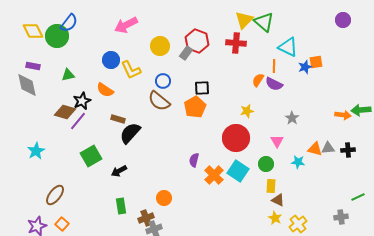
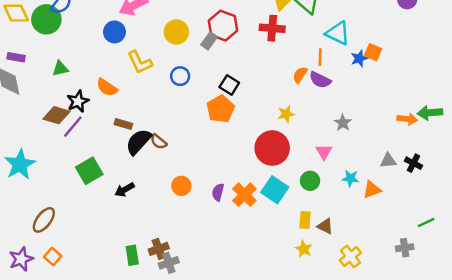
blue circle: (111, 60) -> (114, 32), moved
orange square: (316, 62) -> (373, 52), turned 32
black square: (202, 88) -> (229, 85), turned 35
brown semicircle: (159, 101) -> (159, 142), moved, size x0.6
orange triangle: (315, 149) -> (372, 190), moved, turned -35
black cross: (348, 150) -> (413, 163), turned 32
cyan star: (36, 151) -> (20, 164), size x1.4
purple semicircle: (194, 160) -> (218, 192), moved
yellow rectangle: (271, 186) -> (305, 220), moved
orange circle: (164, 198) -> (181, 186), moved
green rectangle: (121, 206) -> (132, 255), moved
yellow star: (275, 218) -> (304, 249), moved

